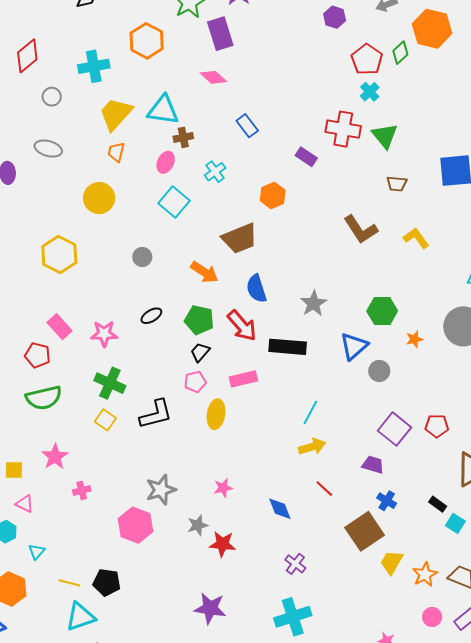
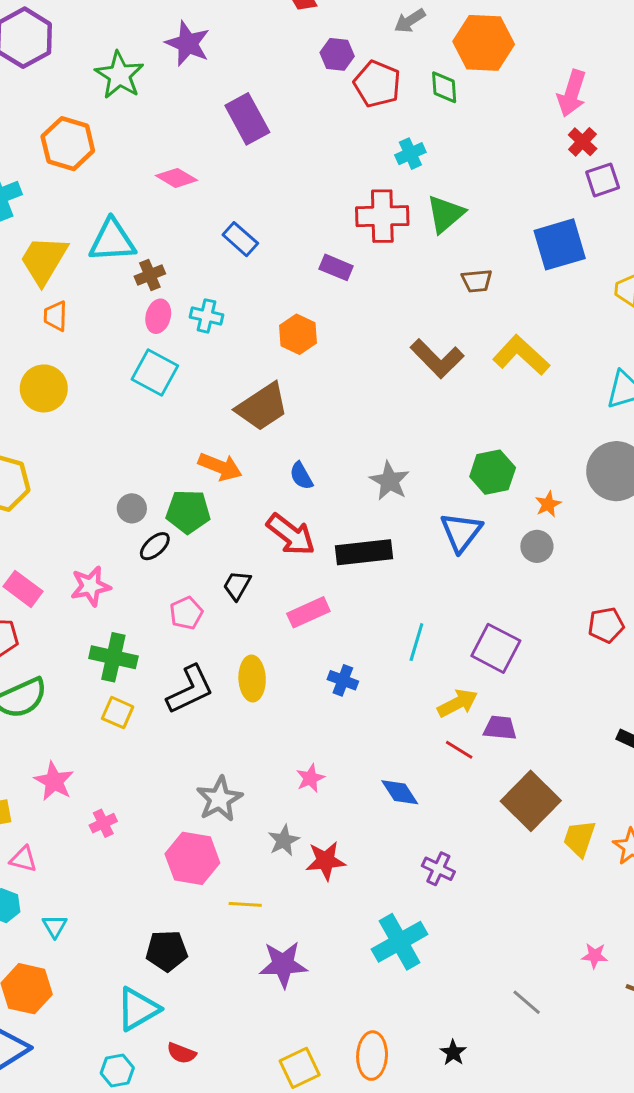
purple rectangle: (220, 34) -> (247, 119), moved
green diamond: (400, 53) -> (444, 87), turned -40
red pentagon: (367, 59) -> (377, 84), moved
cyan cross: (370, 92) -> (410, 154), turned 30
green triangle: (385, 136) -> (445, 214), turned 40
pink ellipse: (166, 162) -> (158, 316), moved
cyan cross: (215, 172) -> (207, 316), turned -30
yellow L-shape: (416, 238) -> (521, 355), size x1.4
gray circle: (142, 257) -> (132, 508), moved
blue semicircle: (256, 289) -> (301, 476), size x0.7
green pentagon: (199, 320) -> (188, 512), moved
gray circle: (379, 371) -> (537, 546), moved
pink pentagon: (195, 382) -> (186, 613), moved
yellow ellipse: (216, 414) -> (252, 679), moved
purple square: (394, 429) -> (496, 648), moved
yellow arrow: (312, 447) -> (458, 703), moved
purple trapezoid: (373, 465) -> (500, 728), moved
blue cross: (387, 501) -> (343, 680), moved
yellow line: (70, 583) -> (245, 904), moved
purple star: (210, 608) -> (283, 964), moved
cyan cross: (293, 617) -> (400, 942), moved

